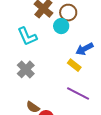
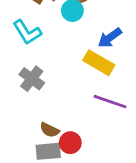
yellow rectangle: (74, 65) -> (99, 63), size x1.5

